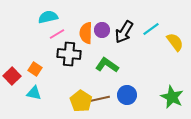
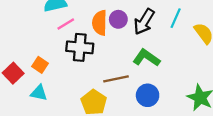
cyan line: (151, 29) -> (176, 18), turned -30
green L-shape: (107, 65) -> (146, 58), moved
brown line: (99, 99) -> (116, 79), moved

